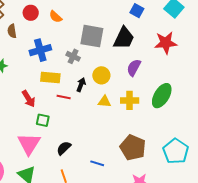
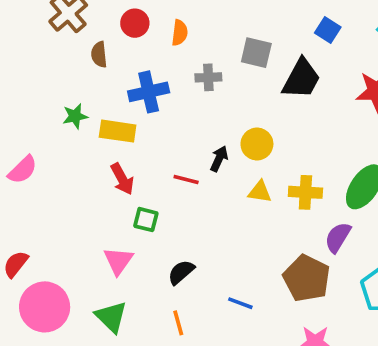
orange semicircle: (56, 17) -> (180, 33), turned -128
gray square: (92, 36) -> (256, 53), moved, size x0.7
gray cross: (73, 56) -> (208, 77), moved, turned -32
purple semicircle: (134, 68) -> (338, 237), moved
yellow rectangle: (50, 78) -> (118, 131), moved
pink triangle: (29, 144) -> (118, 261), size x0.7

